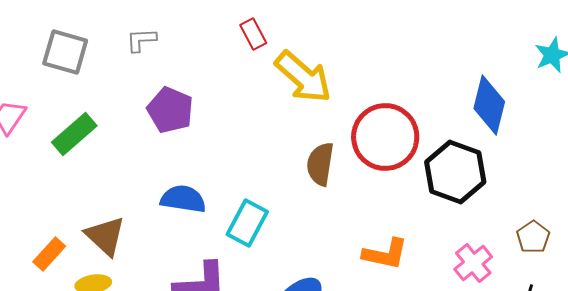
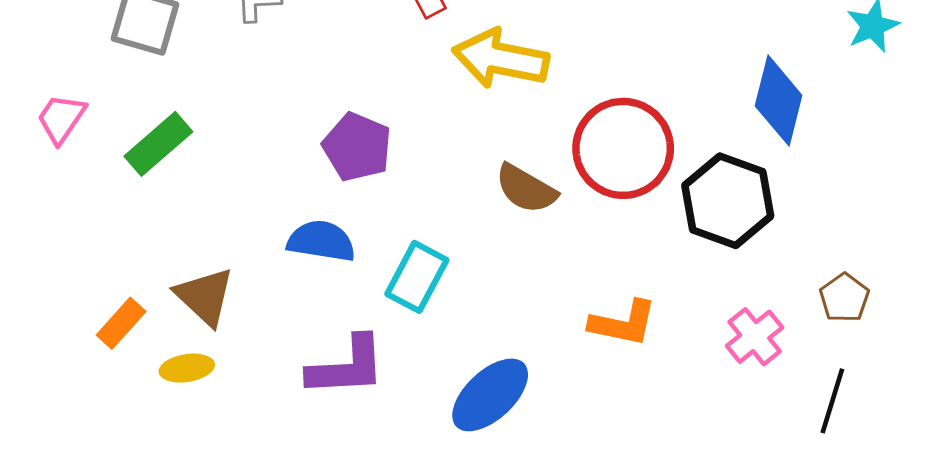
yellow arrow: (303, 77) -> (501, 59), turned 150
purple pentagon: (170, 110) -> (357, 147), moved
brown semicircle: (320, 164) -> (526, 189), turned -69

